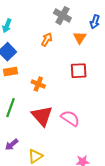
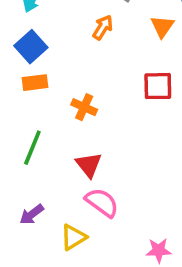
red triangle: (42, 116) -> (89, 165), size x0.7
pink semicircle: (70, 118) -> (102, 202), moved

